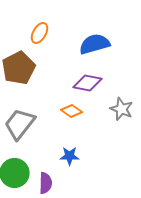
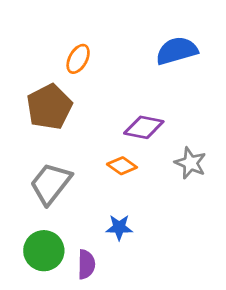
blue semicircle: (94, 44) -> (177, 51), moved

